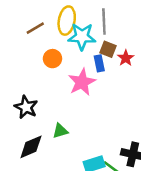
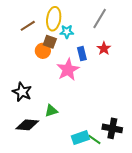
gray line: (104, 21) -> (100, 18), moved, turned 35
cyan star: (82, 37) -> (67, 32), size x0.6
brown square: (108, 49) -> (50, 42), moved
black diamond: (31, 147) -> (27, 125), turned 30

